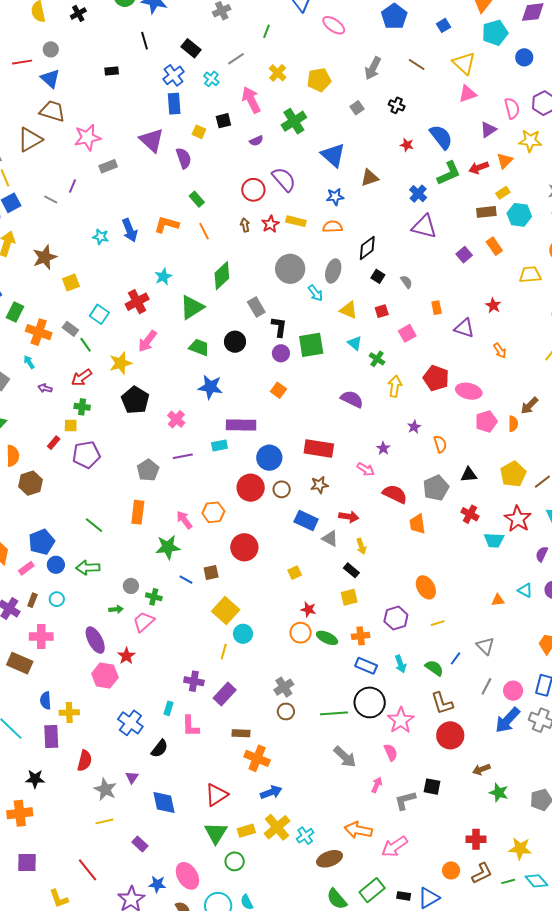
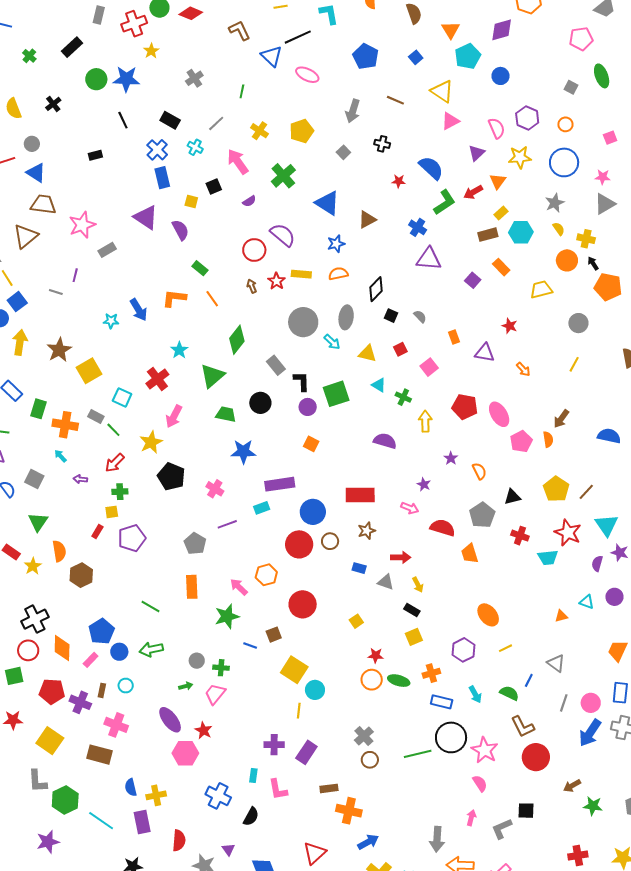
yellow square: (71, 283) -> (89, 371), size x1.4
pink ellipse: (469, 391) -> (499, 414), turned 55
blue rectangle: (306, 521) -> (359, 568), size x0.6
pink cross: (41, 637) -> (116, 725), turned 30
gray arrow: (345, 757) -> (437, 839), moved, turned 60

